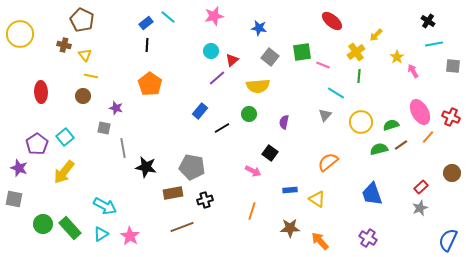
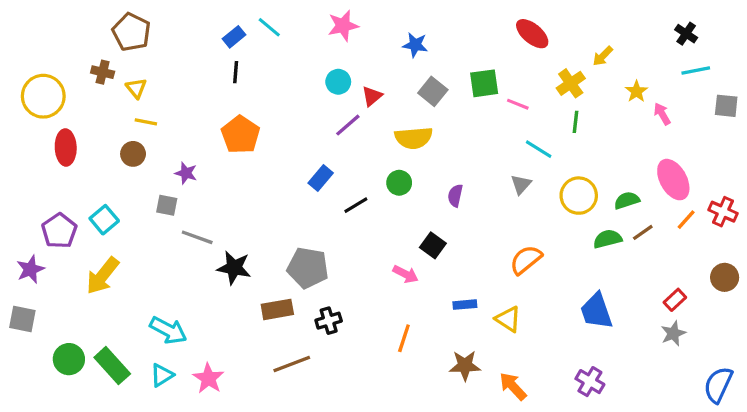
yellow circle: (20, 34) -> (43, 96), moved
red cross: (451, 117) -> (723, 212), moved
gray line: (123, 148) -> (197, 237), turned -60
purple star: (19, 168) -> (30, 269), turned 30

